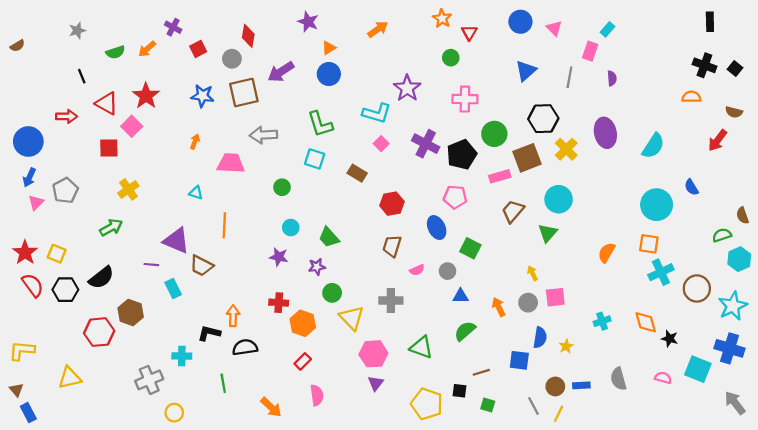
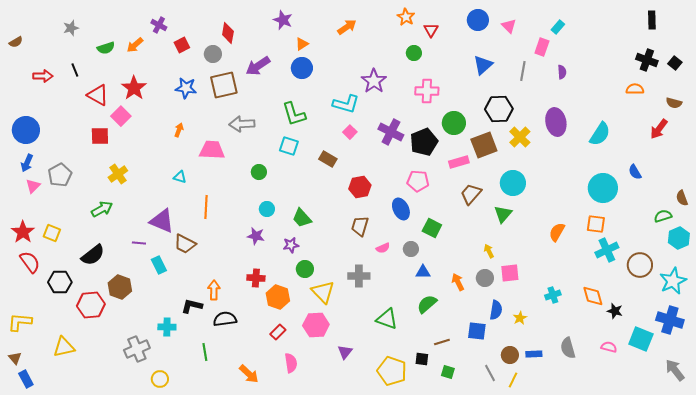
red arrow: (66, 116) -> (43, 76), moved
black hexagon: (65, 290) -> (60, 282), moved
pink hexagon: (373, 354) -> (316, 325), moved

